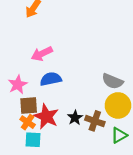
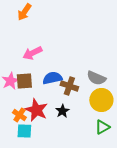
blue semicircle: (51, 79) -> (52, 78), moved
brown square: (29, 105) -> (24, 81), moved
brown cross: (95, 121) -> (69, 86), moved

